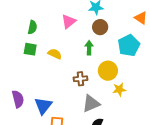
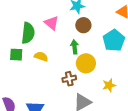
pink triangle: (69, 21) -> (51, 23), turned -35
green semicircle: (32, 27) -> (28, 33), moved, size x1.5
yellow circle: (108, 71) -> (86, 63), moved

